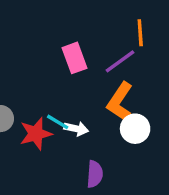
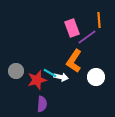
pink rectangle: (75, 58) -> (72, 28), moved
orange L-shape: (120, 102) -> (74, 61), moved
purple semicircle: (95, 174) -> (42, 104), moved

